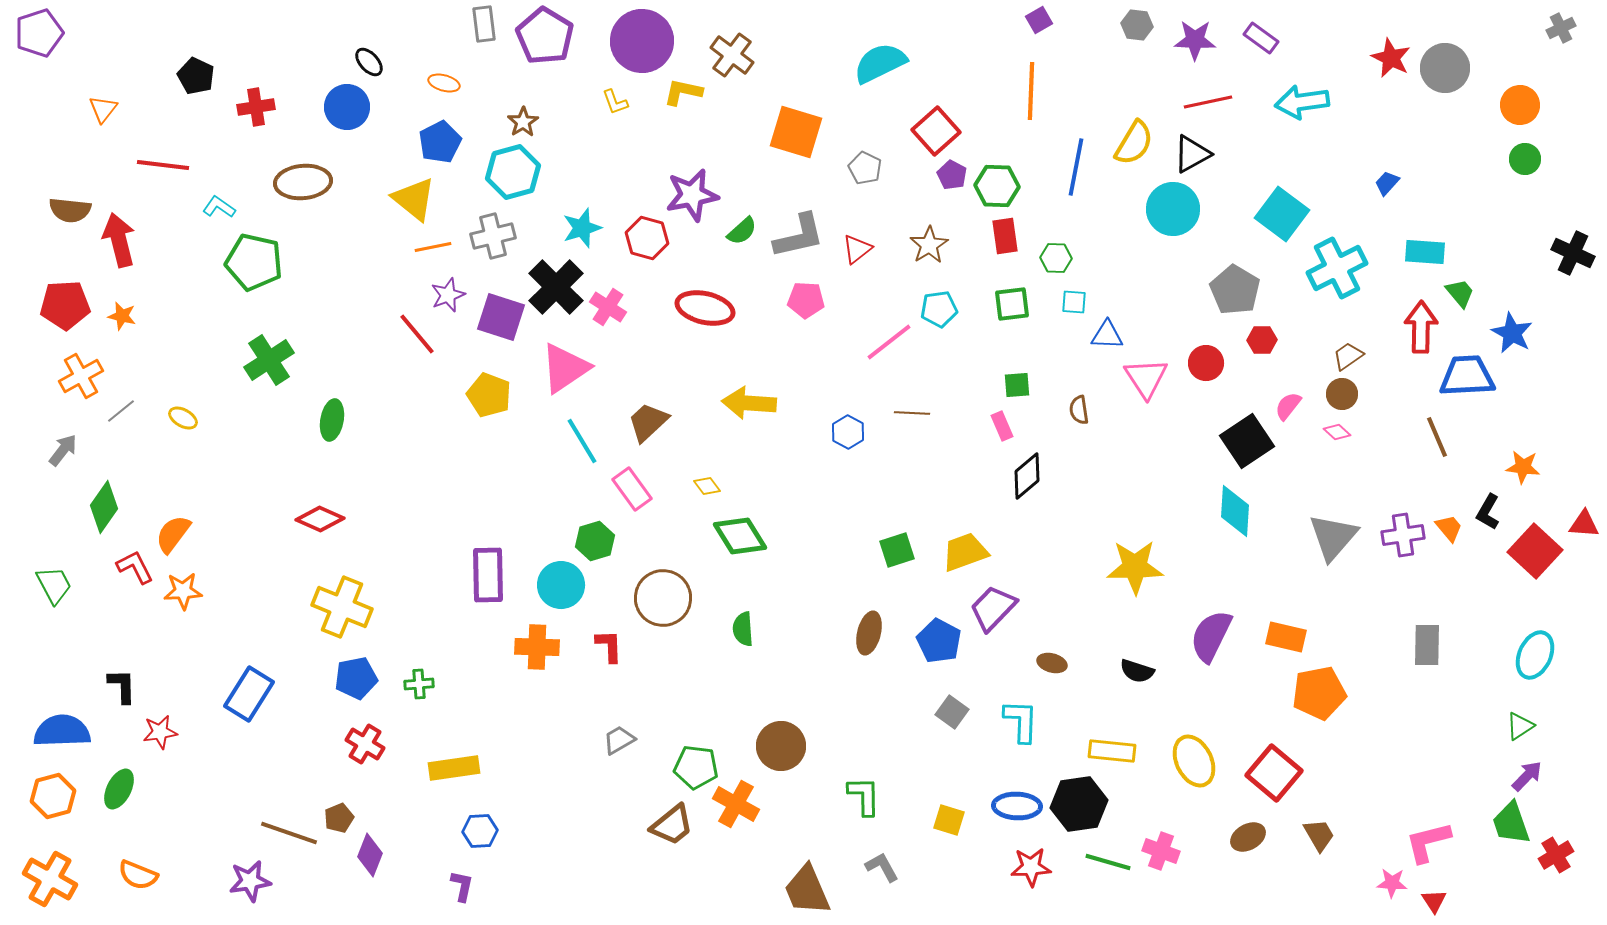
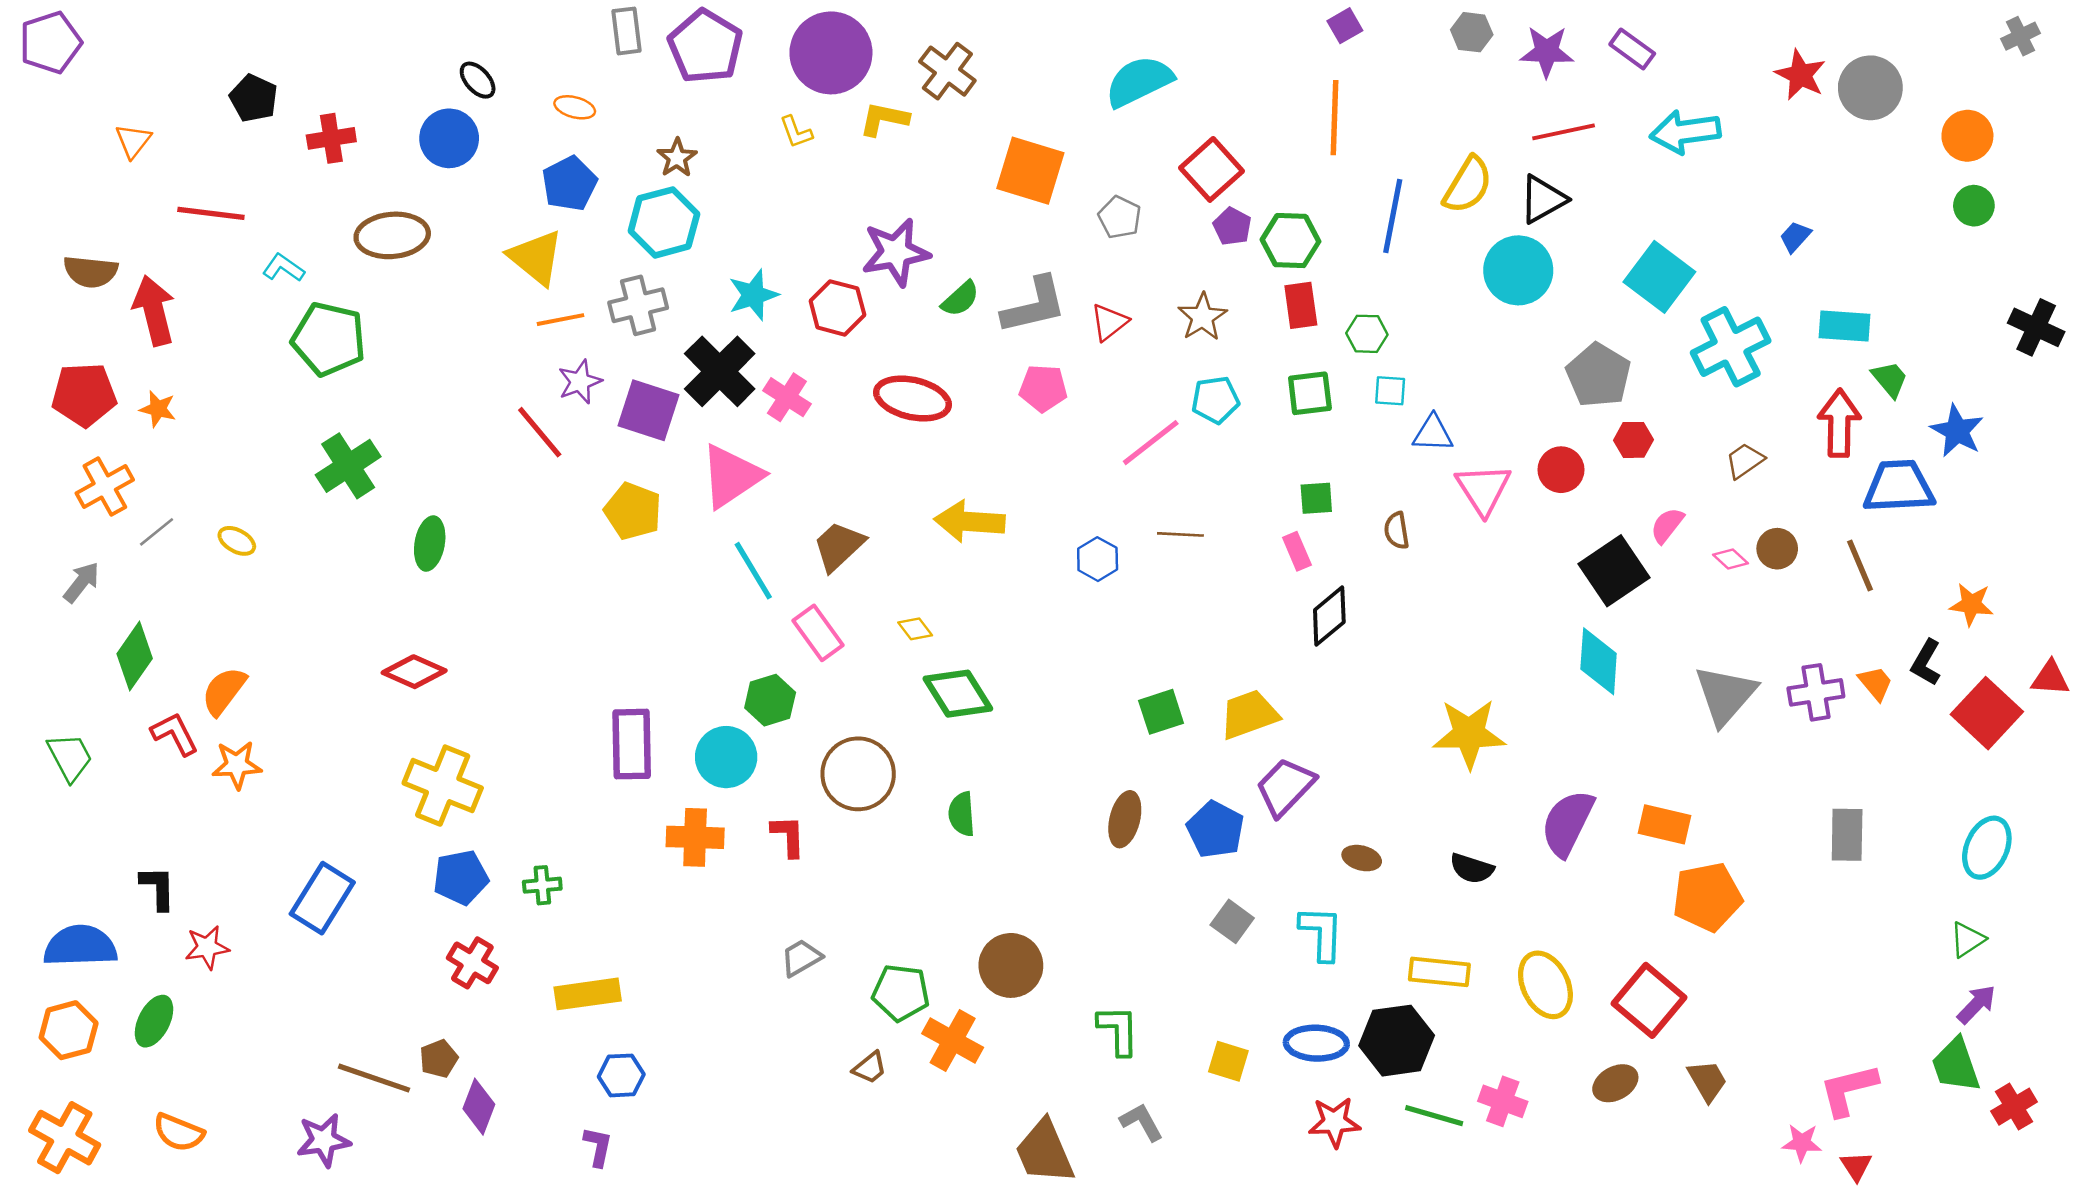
brown circle: (1342, 394) -> (1777, 549), moved
brown trapezoid: (672, 825) -> (870, 1068), size x0.6

